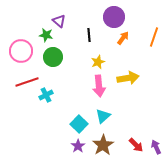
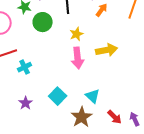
green circle: (53, 57) -> (43, 22), moved
cyan triangle: (103, 116) -> (93, 96), moved, turned -35
purple star: (78, 146) -> (26, 103), moved

